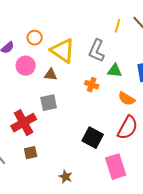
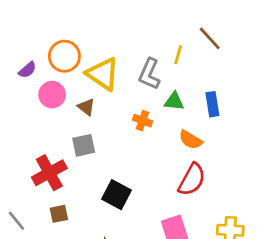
yellow line: (118, 26) -> (178, 55), moved
orange circle: (35, 38) -> (64, 56), size x1.5
brown triangle: (51, 75) -> (86, 107), turned 32
black square: (93, 138) -> (116, 195), moved

